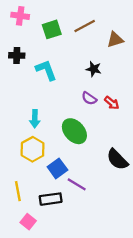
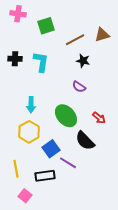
brown line: (85, 26) -> (75, 40), moved
black cross: (17, 55) -> (15, 59), moved
cyan L-shape: (46, 70) -> (41, 62), turned 30
red arrow: (112, 103) -> (99, 118), moved
black semicircle: (117, 159) -> (85, 141), moved

